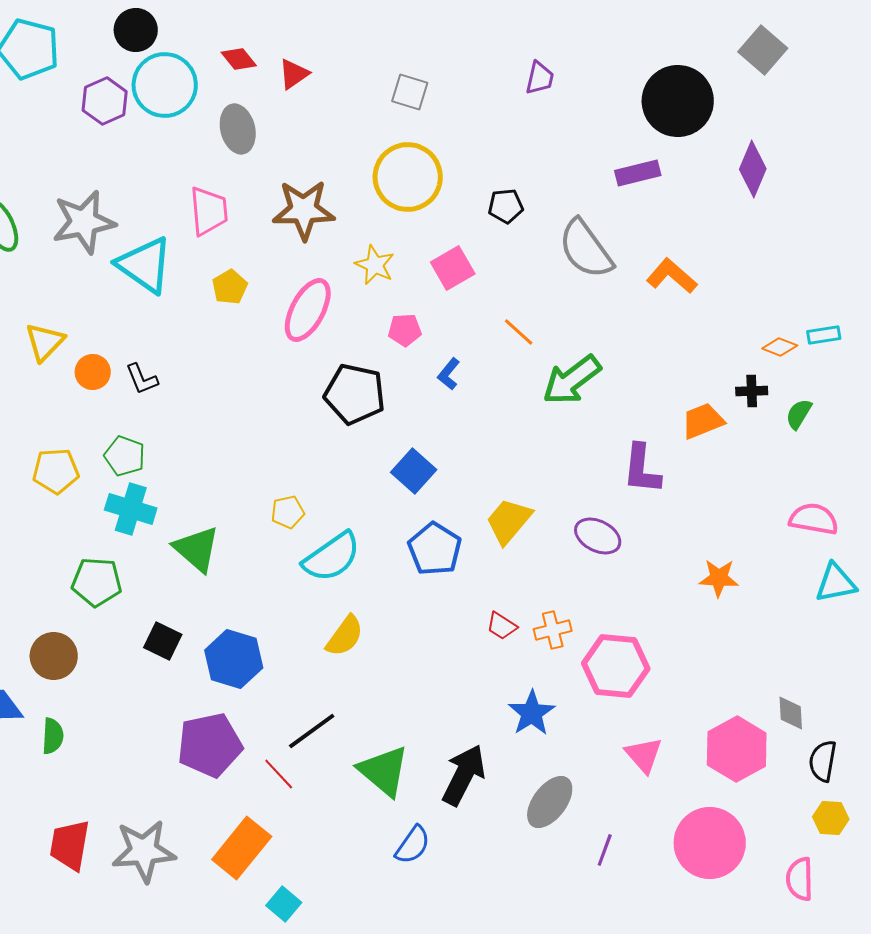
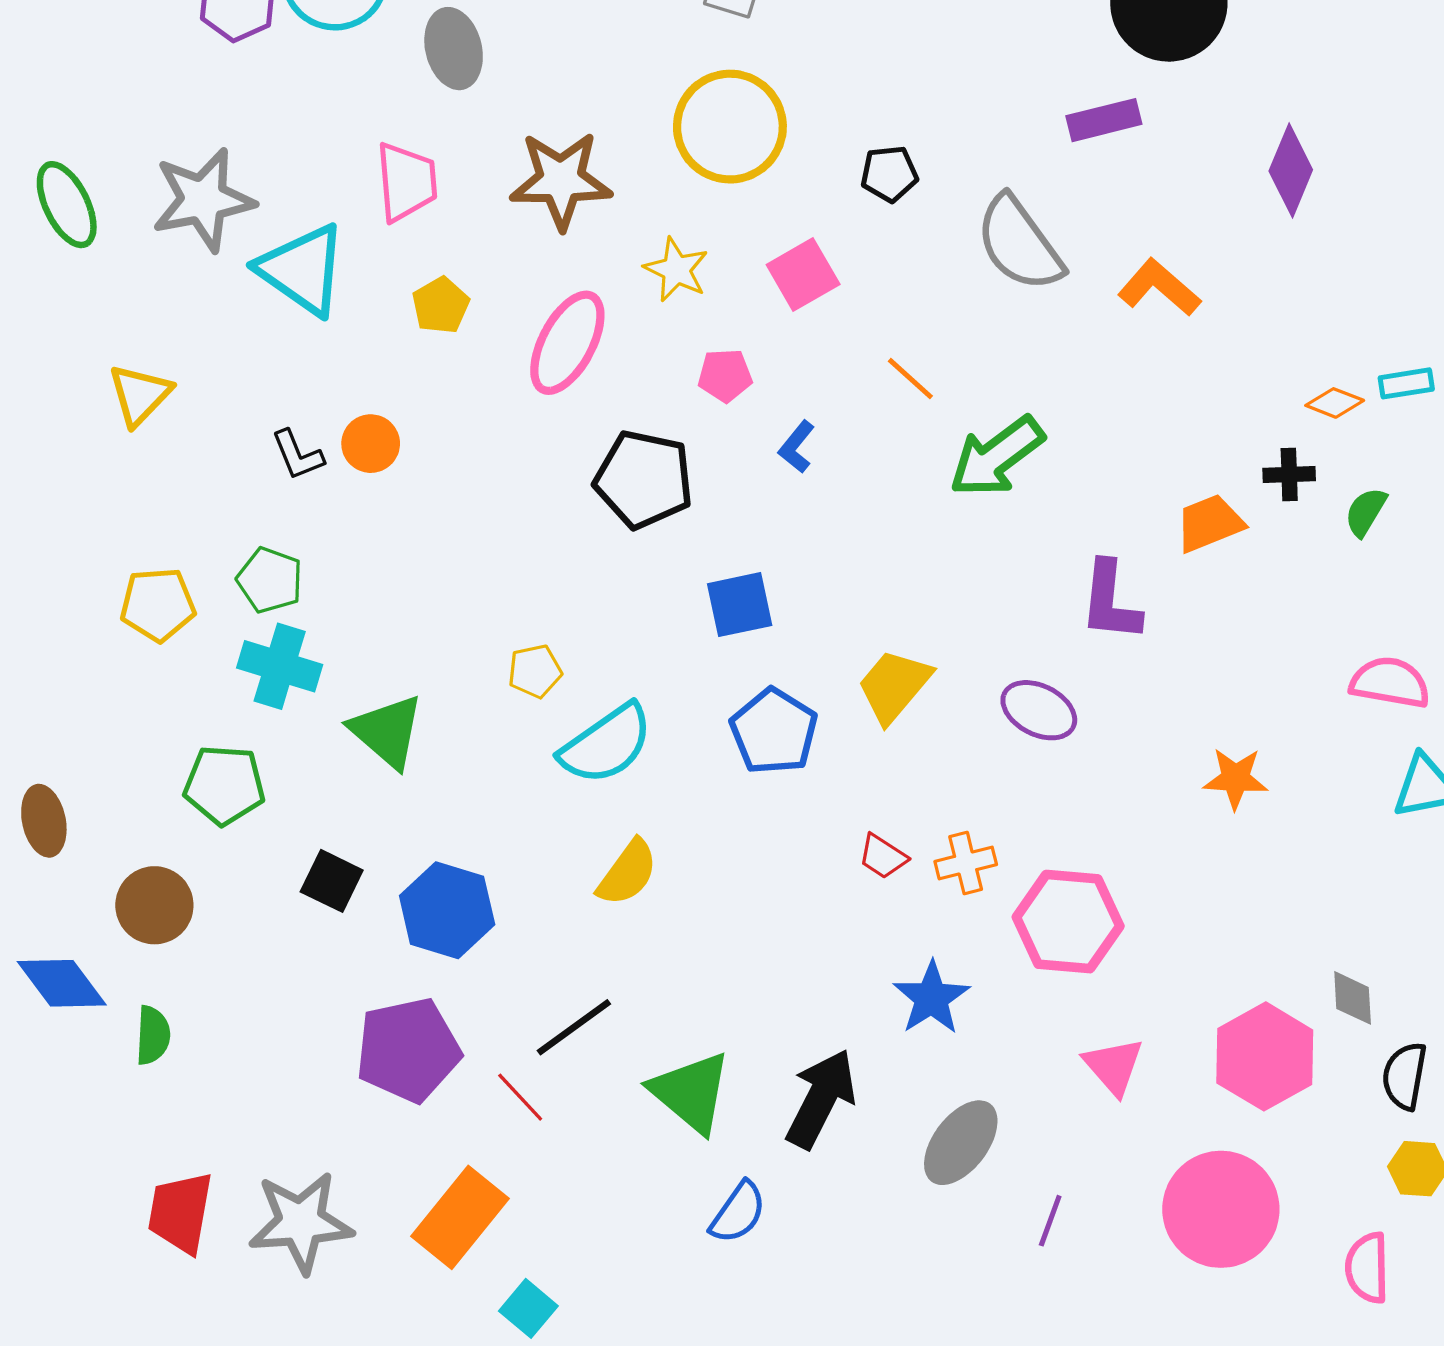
purple diamond: (753, 169) -> (1291, 170), moved
orange circle: (93, 372) -> (371, 444), moved
blue square: (414, 471) -> (740, 605), turned 36

